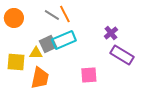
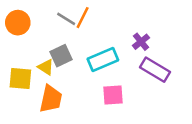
orange line: (65, 14) -> (83, 18), turned 54
cyan rectangle: (64, 40) -> (103, 59), moved
yellow triangle: (36, 53) -> (46, 67), turned 32

